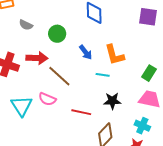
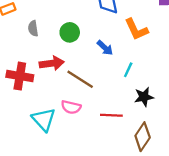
gray semicircle: (26, 25) -> (33, 28), turned 64
orange L-shape: (114, 55) -> (136, 29), moved
cyan line: (103, 75) -> (128, 70), turned -64

